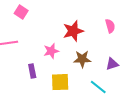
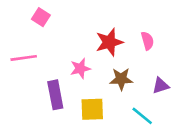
pink semicircle: (110, 26) -> (147, 41), moved
purple rectangle: (32, 71) -> (55, 95), size x1.5

